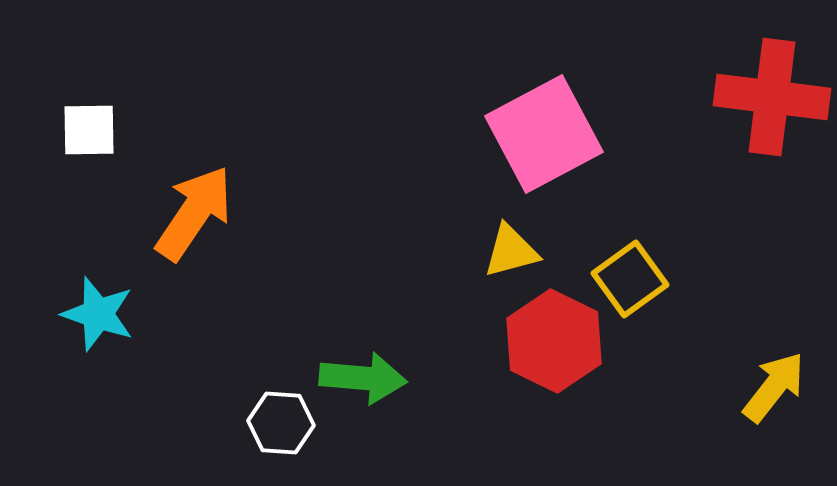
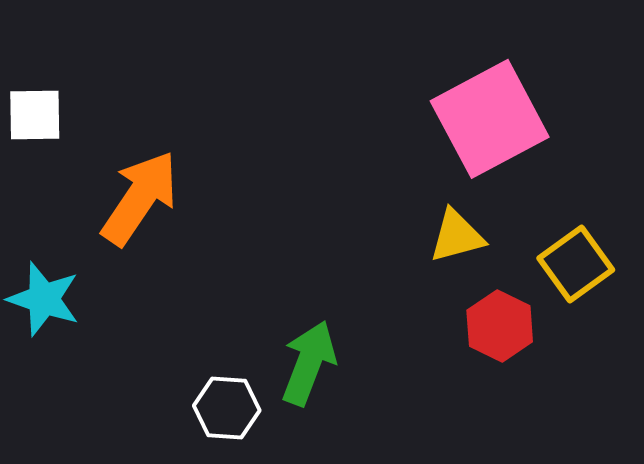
red hexagon: (554, 341) -> (500, 326), size x0.7
green arrow: (363, 378) -> (309, 363), turned -74

